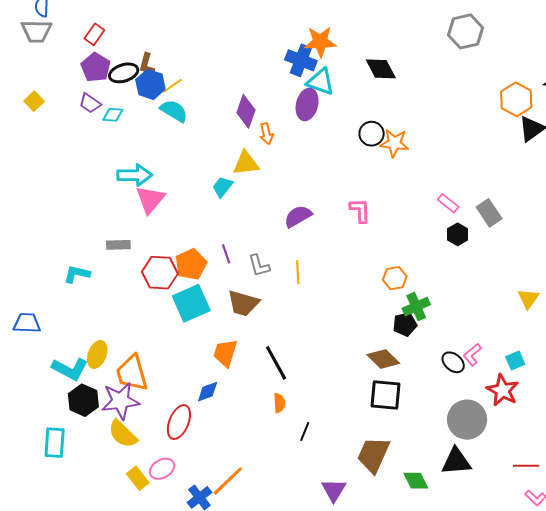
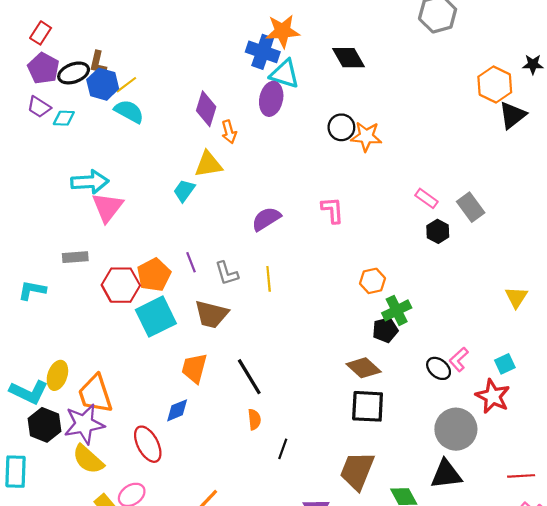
red ellipse: (179, 422) -> (148, 444), turned -48

